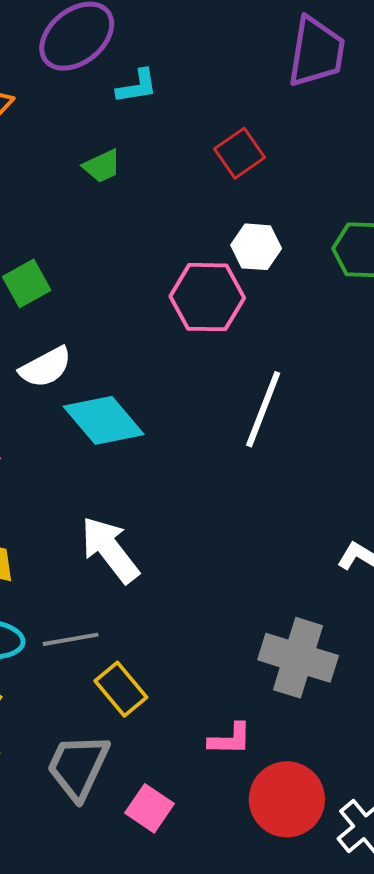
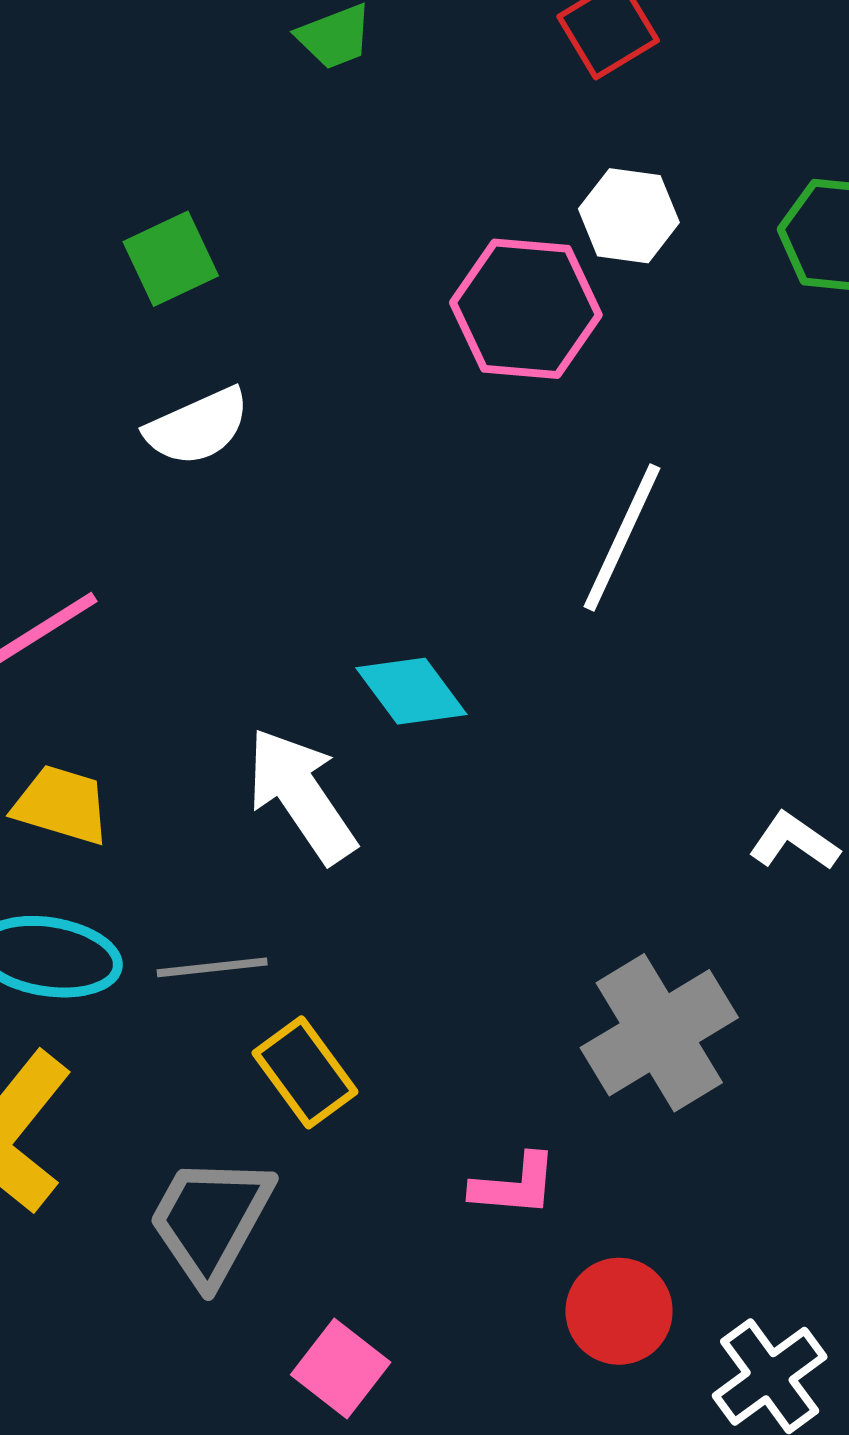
cyan diamond: (104, 420) -> (411, 691), moved, size x0.7
gray cross: (298, 658) -> (659, 1033), turned 38
red circle: (287, 799) -> (619, 1311), size x0.7
pink square: (149, 808) -> (341, 1368), moved

